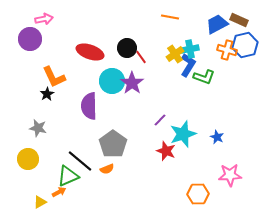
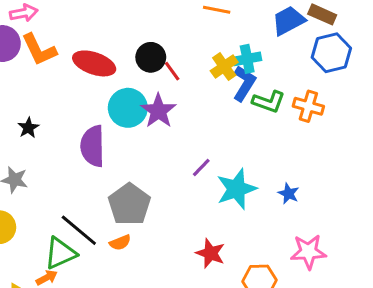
orange cross: (227, 50) -> (308, 106), moved
orange L-shape: (54, 77) -> (39, 50), moved
red star: (166, 151) -> (210, 253), moved

